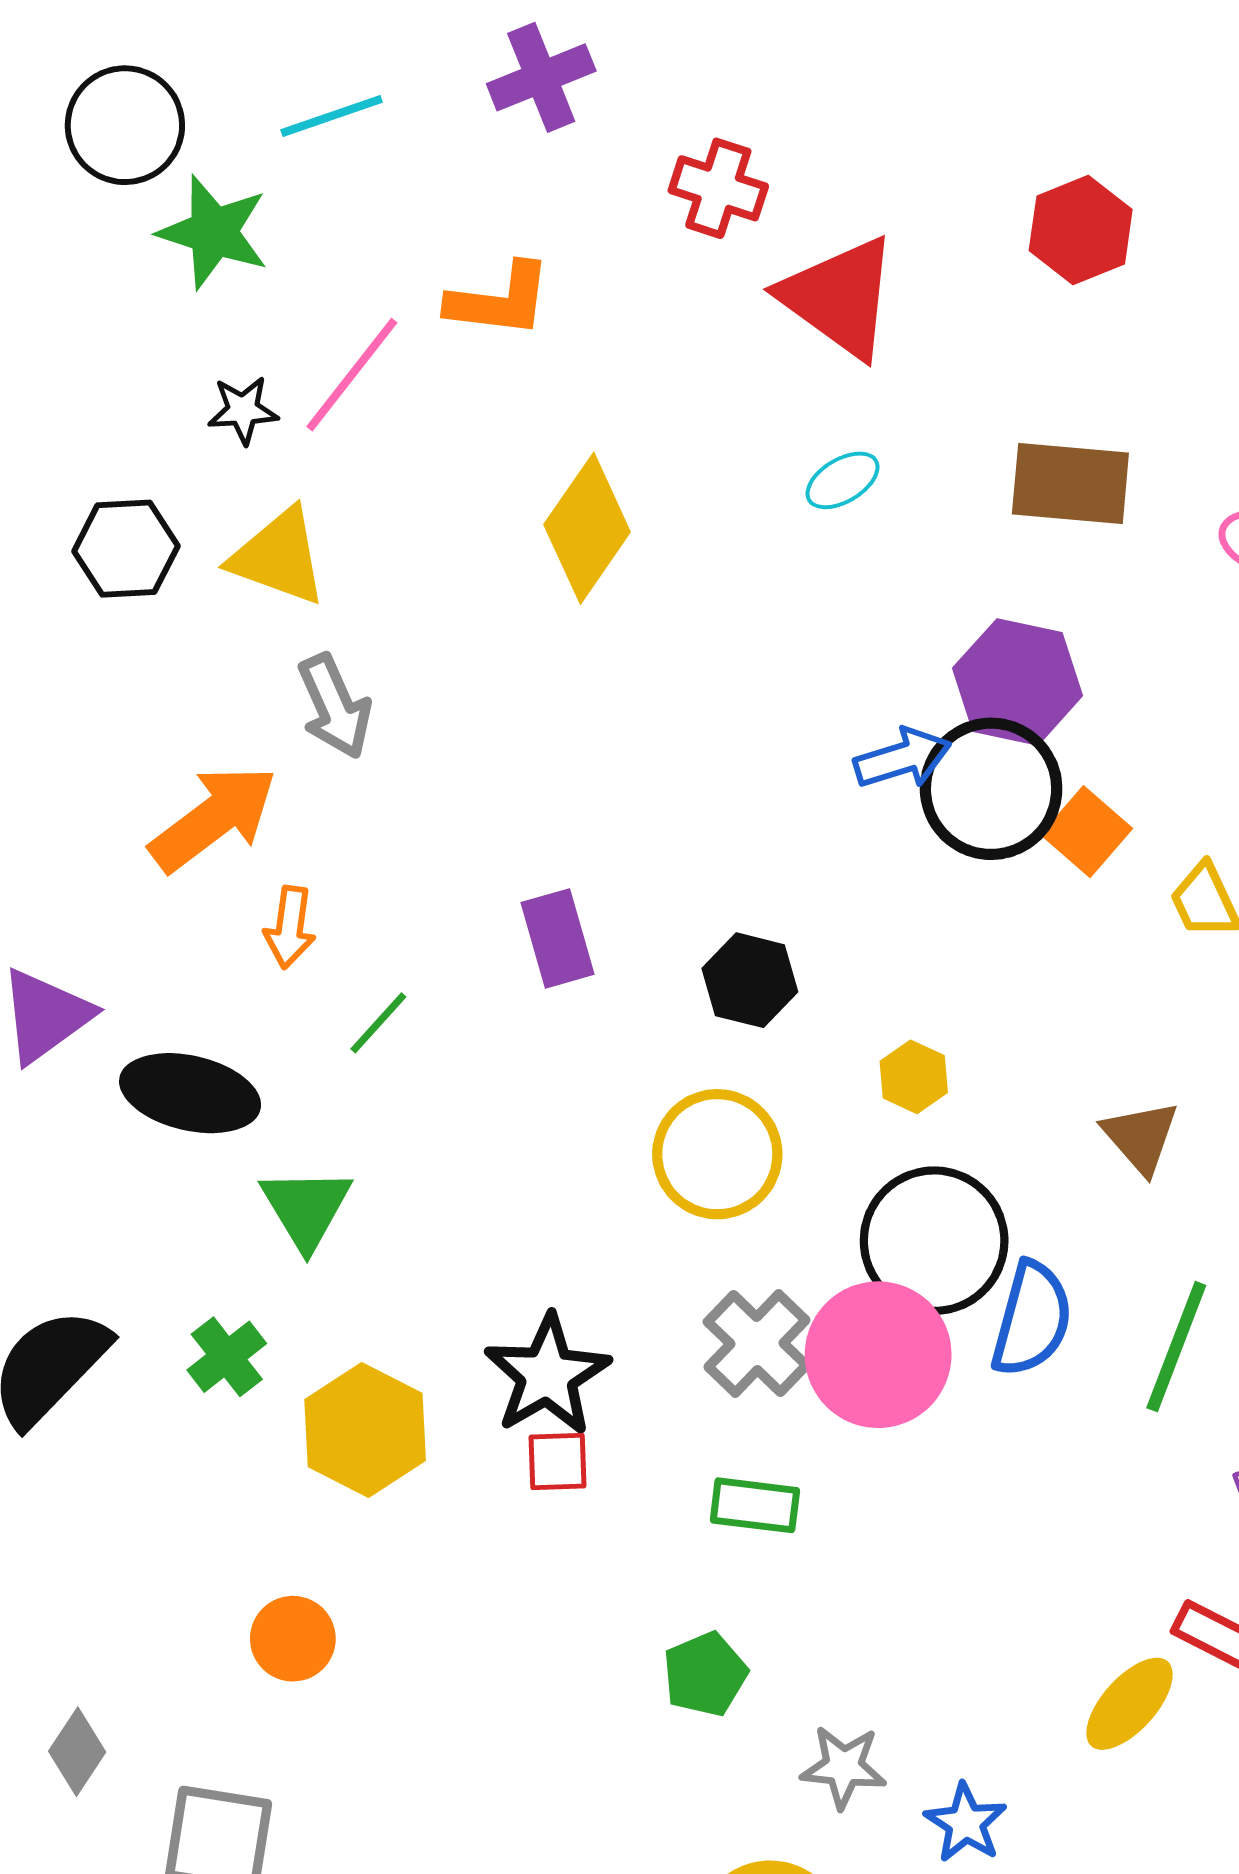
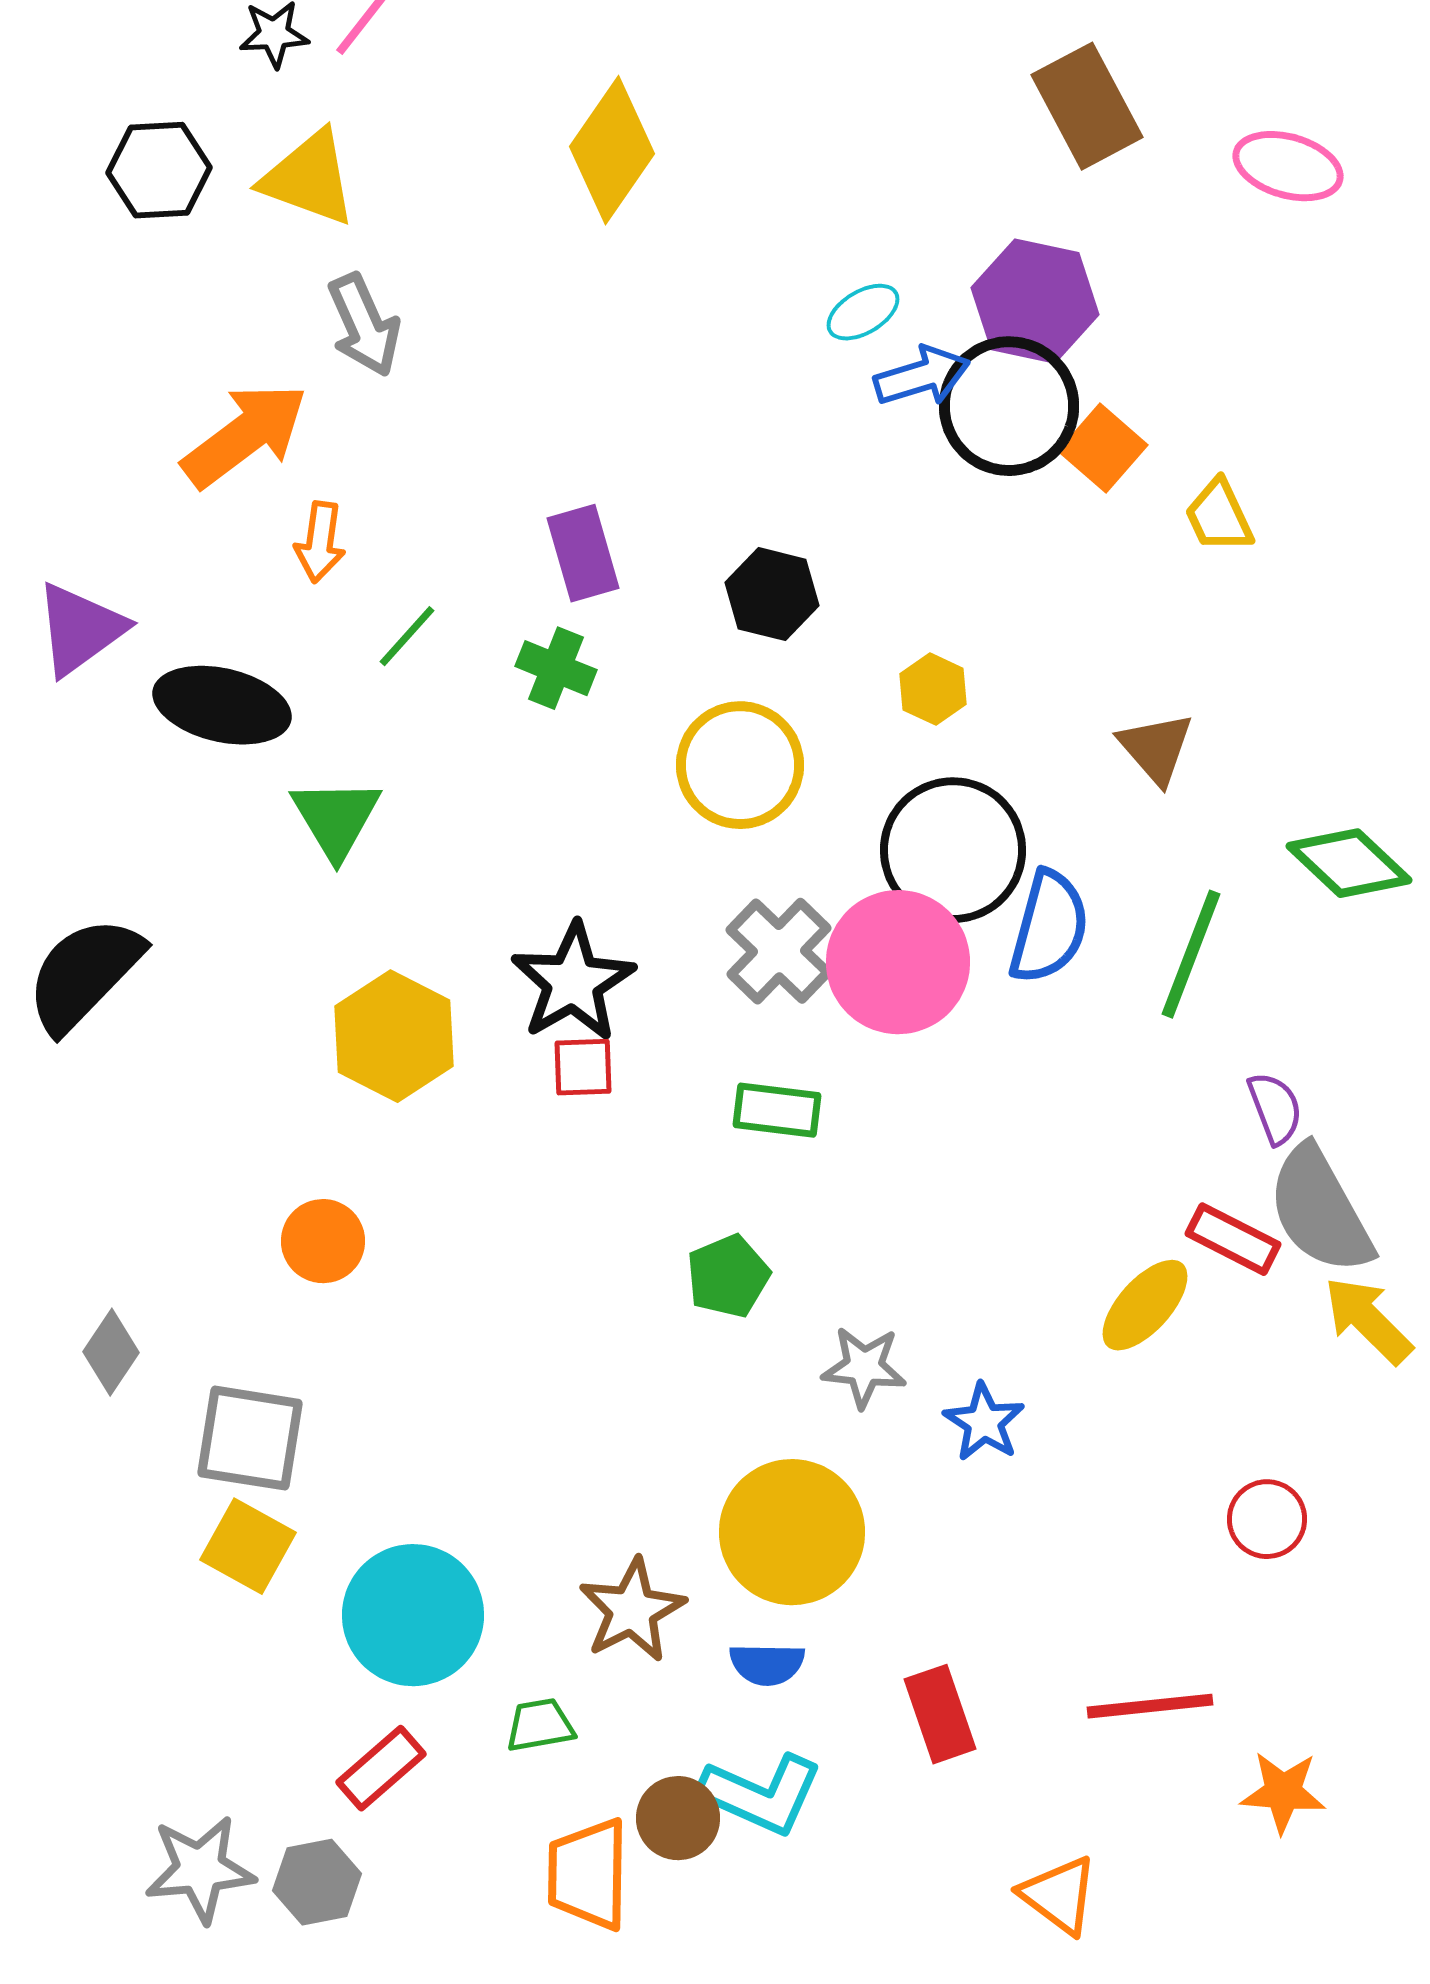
cyan ellipse: (842, 480) -> (863, 312), moved
brown rectangle: (1070, 483) -> (1087, 106), turned 57
green cross: (227, 1357) -> (556, 668), moved, turned -30

